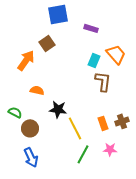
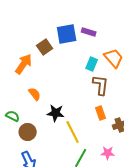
blue square: (58, 14) -> (67, 34), moved
orange semicircle: (37, 90) -> (35, 94), turned 40
orange rectangle: (103, 123) -> (101, 113), moved

